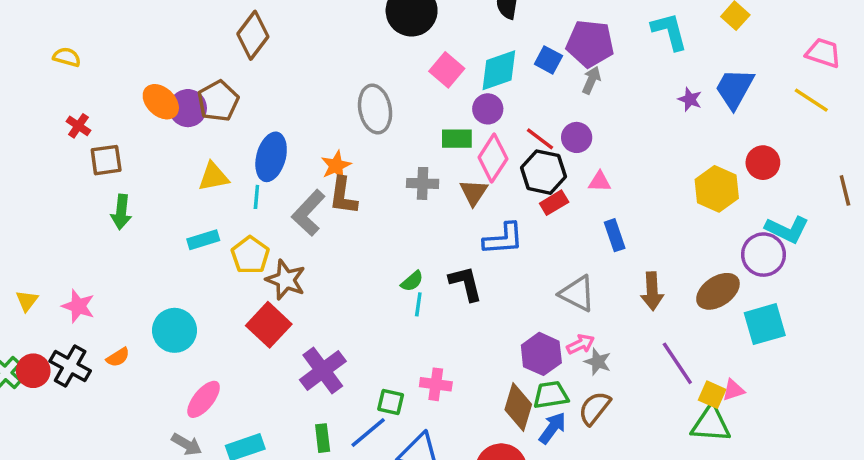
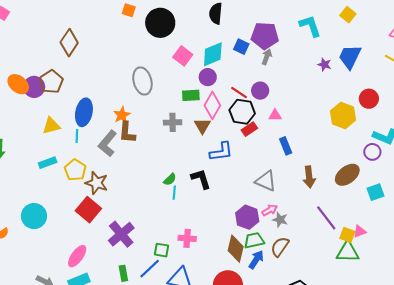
purple circle: (764, 255) -> (372, 152), size x0.7
cyan square: (765, 324) -> (375, 192), size x0.7
pink ellipse: (204, 399) -> (77, 256), moved

